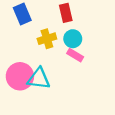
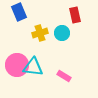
red rectangle: (66, 13) -> (75, 15), moved
pink rectangle: (75, 55) -> (64, 76), moved

